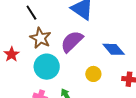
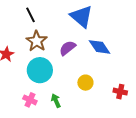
purple semicircle: (72, 42) -> (67, 48), size x0.7
blue diamond: (114, 49) -> (100, 47), moved

